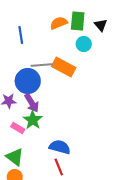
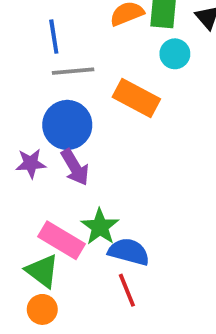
gray line: (42, 65) -> (73, 71), moved
green star: (33, 120) -> (100, 227), moved
pink rectangle: (18, 128) -> (61, 240), moved, size x1.6

